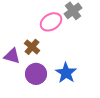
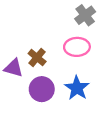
pink ellipse: (51, 22) -> (77, 47), moved, turned 30

